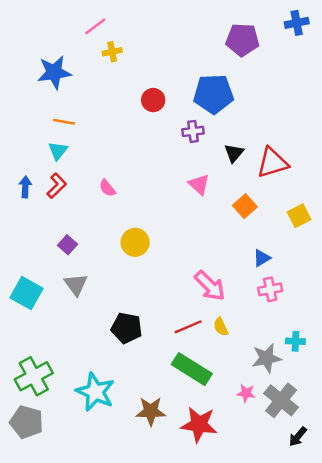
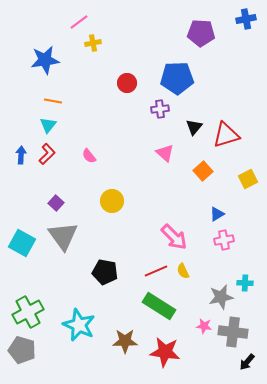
gray triangle: (76, 285) -> (63, 236), size x1.5
gray cross: (281, 400) -> (233, 332), turned -32

